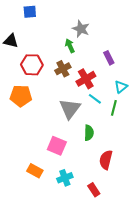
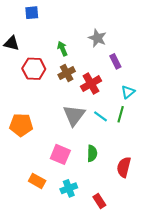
gray star: (81, 29) -> (97, 38), moved
green arrow: (70, 46) -> (62, 49), moved
orange pentagon: (21, 96) -> (21, 125), moved
cyan line: (95, 99) -> (101, 116), moved
green semicircle: (89, 133) -> (92, 153), moved
red semicircle: (106, 160) -> (124, 167), moved

